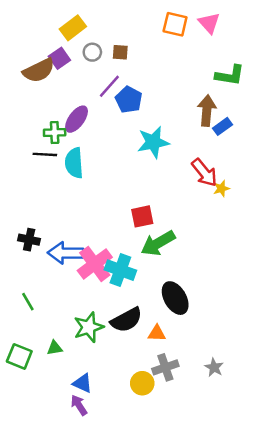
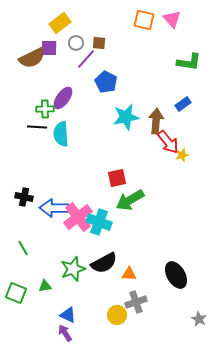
purple square: (59, 58) -> (49, 48), turned 36
purple line: (109, 86) -> (86, 59), moved
brown arrow: (207, 111) -> (156, 121), moved
black ellipse: (175, 298) -> (176, 275), moved
gray star: (214, 367) -> (199, 319), moved

